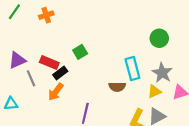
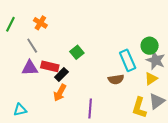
orange cross: (46, 15) -> (40, 23), turned -32
green circle: (159, 38) -> (150, 46), moved
purple triangle: (17, 60) -> (30, 68), moved, turned 30
gray line: (31, 78) -> (32, 46), moved

